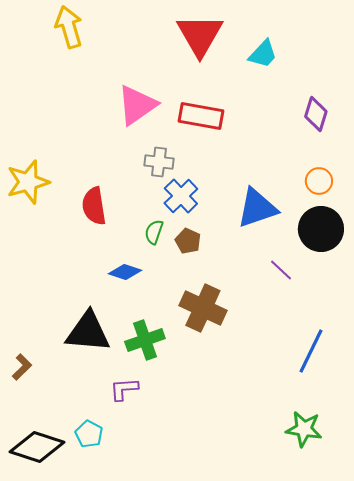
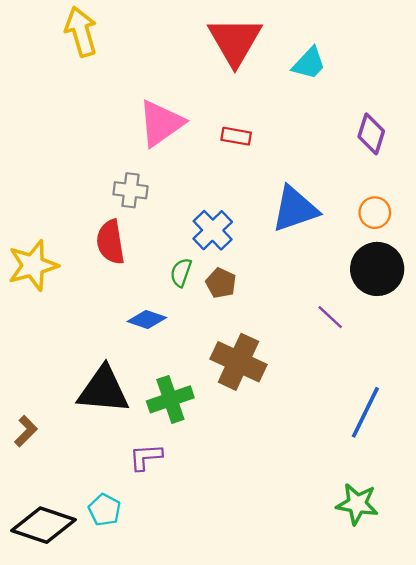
red rectangle: (201, 116) -> (236, 136), size x0.6
gray cross: (159, 162) -> (130, 190), moved
yellow star: (28, 182) -> (33, 265), moved
blue triangle: (257, 208) -> (295, 209), moved

